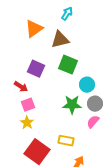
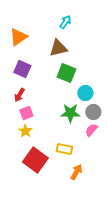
orange triangle: (34, 29) -> (18, 37), moved
purple square: (36, 69) -> (22, 69), moved
red arrow: (21, 87) -> (19, 95), turned 88

